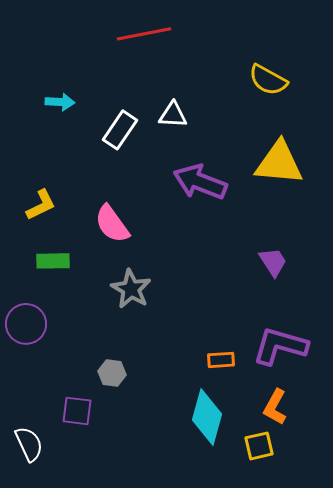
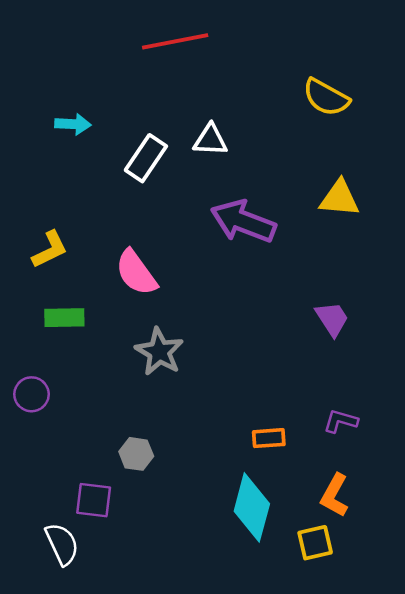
yellow triangle: (279, 163) -> (339, 198), size x0.7
purple circle: (26, 324) -> (32, 394), size x0.7
purple L-shape: (280, 346) -> (341, 421), size x0.5
white semicircle: (29, 444) -> (62, 544), moved

